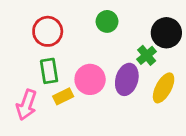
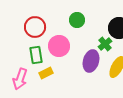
pink circle: (90, 79) -> (59, 46), moved

